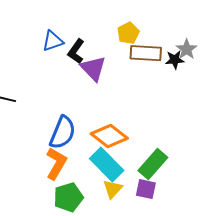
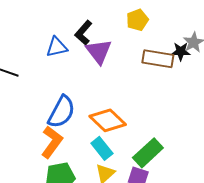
blue triangle: (53, 41) -> (57, 47), moved
brown rectangle: (146, 53) -> (158, 59), moved
cyan rectangle: (107, 165) -> (102, 148), size x0.7

